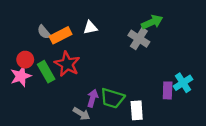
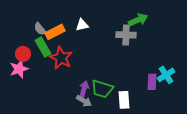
gray cross: (139, 39) -> (126, 35), turned -30
green rectangle: (46, 72) -> (43, 47), moved
gray arrow: (81, 114) -> (84, 101), moved

